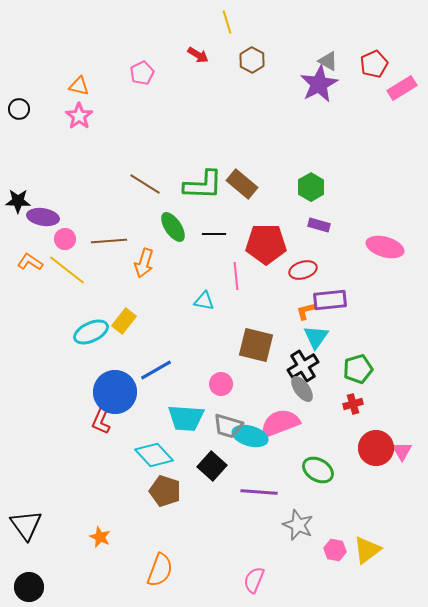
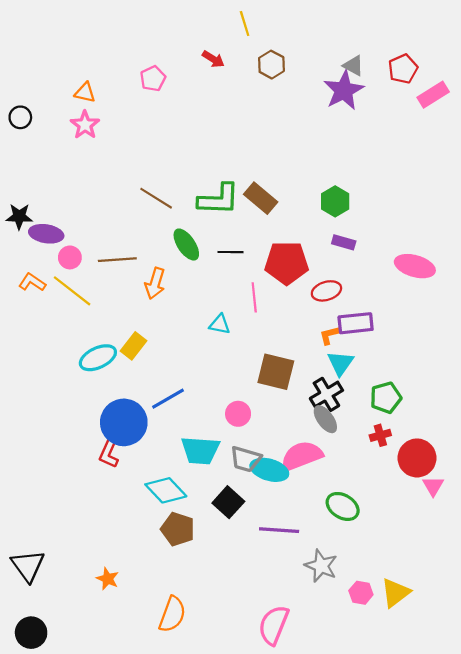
red circle: (376, 448) -> (417, 458), moved
pink semicircle: (254, 580) -> (274, 625), size x1.4

